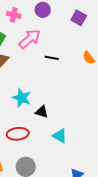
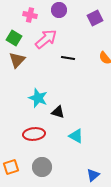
purple square: (79, 18) -> (95, 18), turned 35

